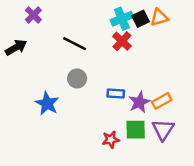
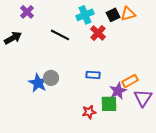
cyan cross: (122, 19) -> (85, 15), moved
gray circle: (77, 79) -> (51, 78), moved
purple star: (139, 102) -> (118, 91), moved
purple triangle: (163, 130) -> (143, 98), moved

